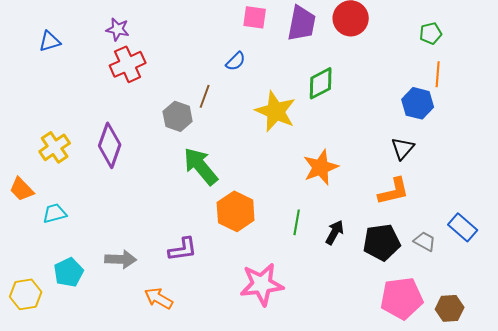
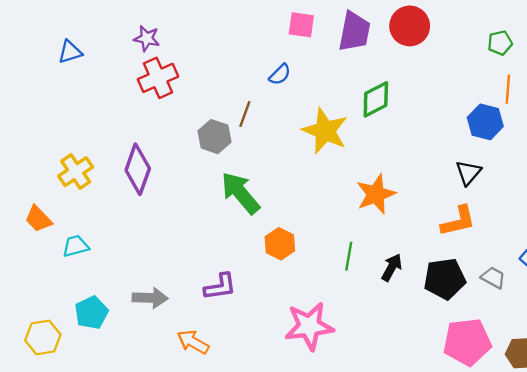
orange hexagon: (236, 211) -> (280, 244), size x0.7

